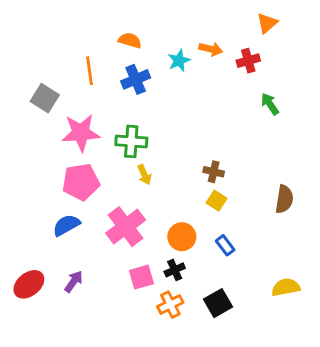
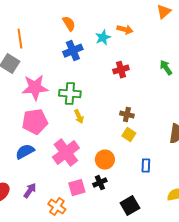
orange semicircle: (130, 40) -> (69, 24), turned 42
red cross: (248, 61) -> (121, 70), moved
orange line: (89, 71) -> (20, 39), moved
blue rectangle: (225, 245) -> (146, 166), moved, turned 40
orange cross: (170, 305) -> (57, 207), moved, turned -30

